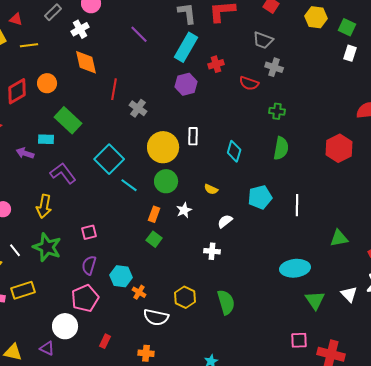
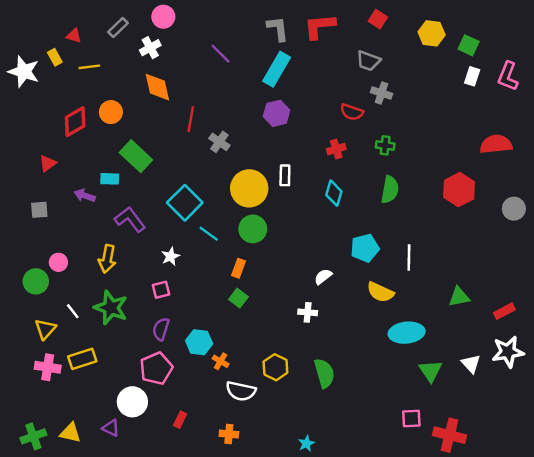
red cross: (216, 64) -> (336, 149), moved
yellow semicircle: (211, 189) -> (380, 292), moved, size x1.6
white star: (184, 210) -> (170, 256), moved

